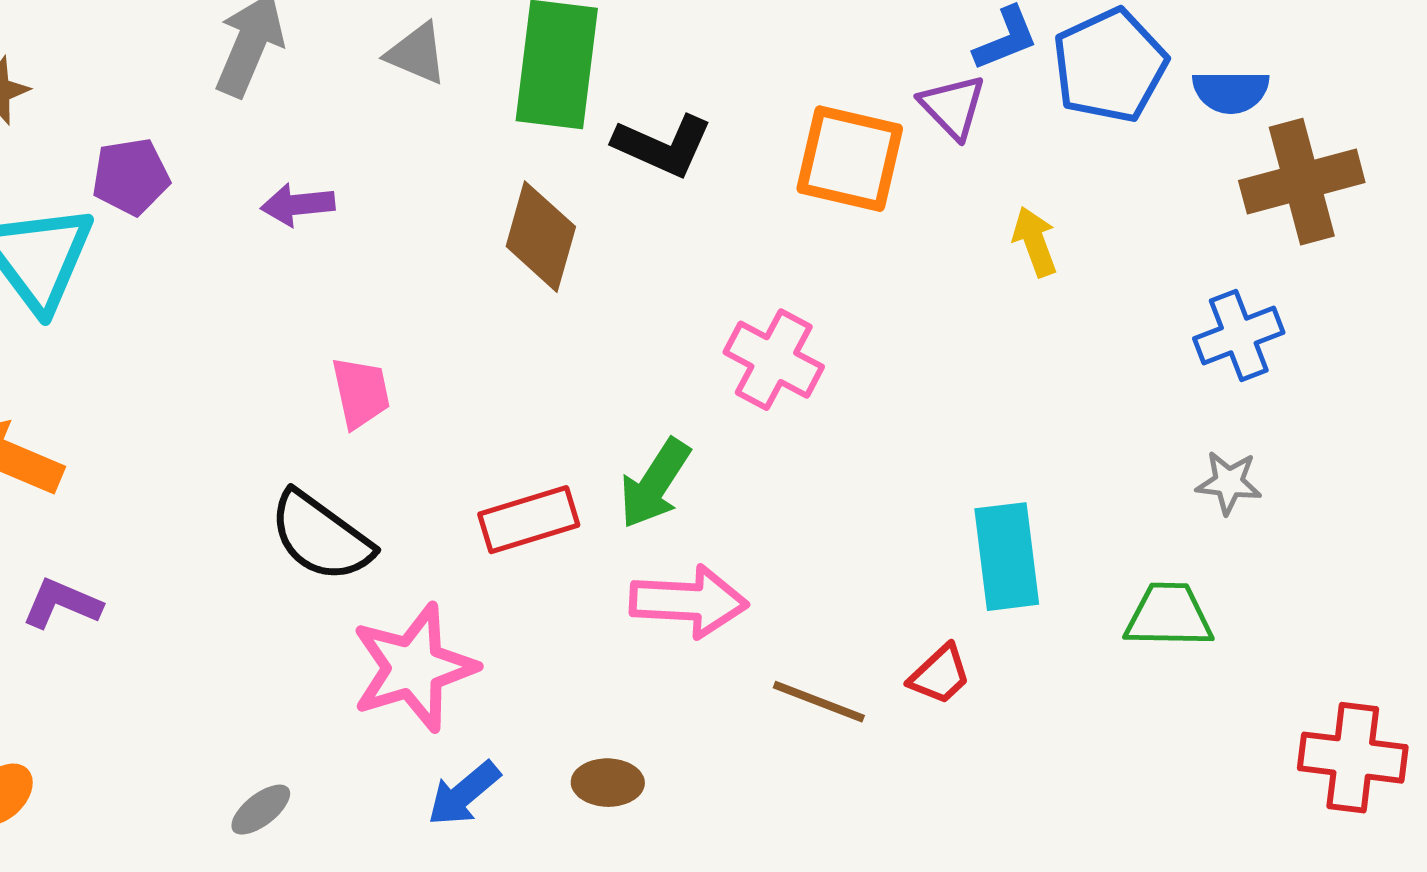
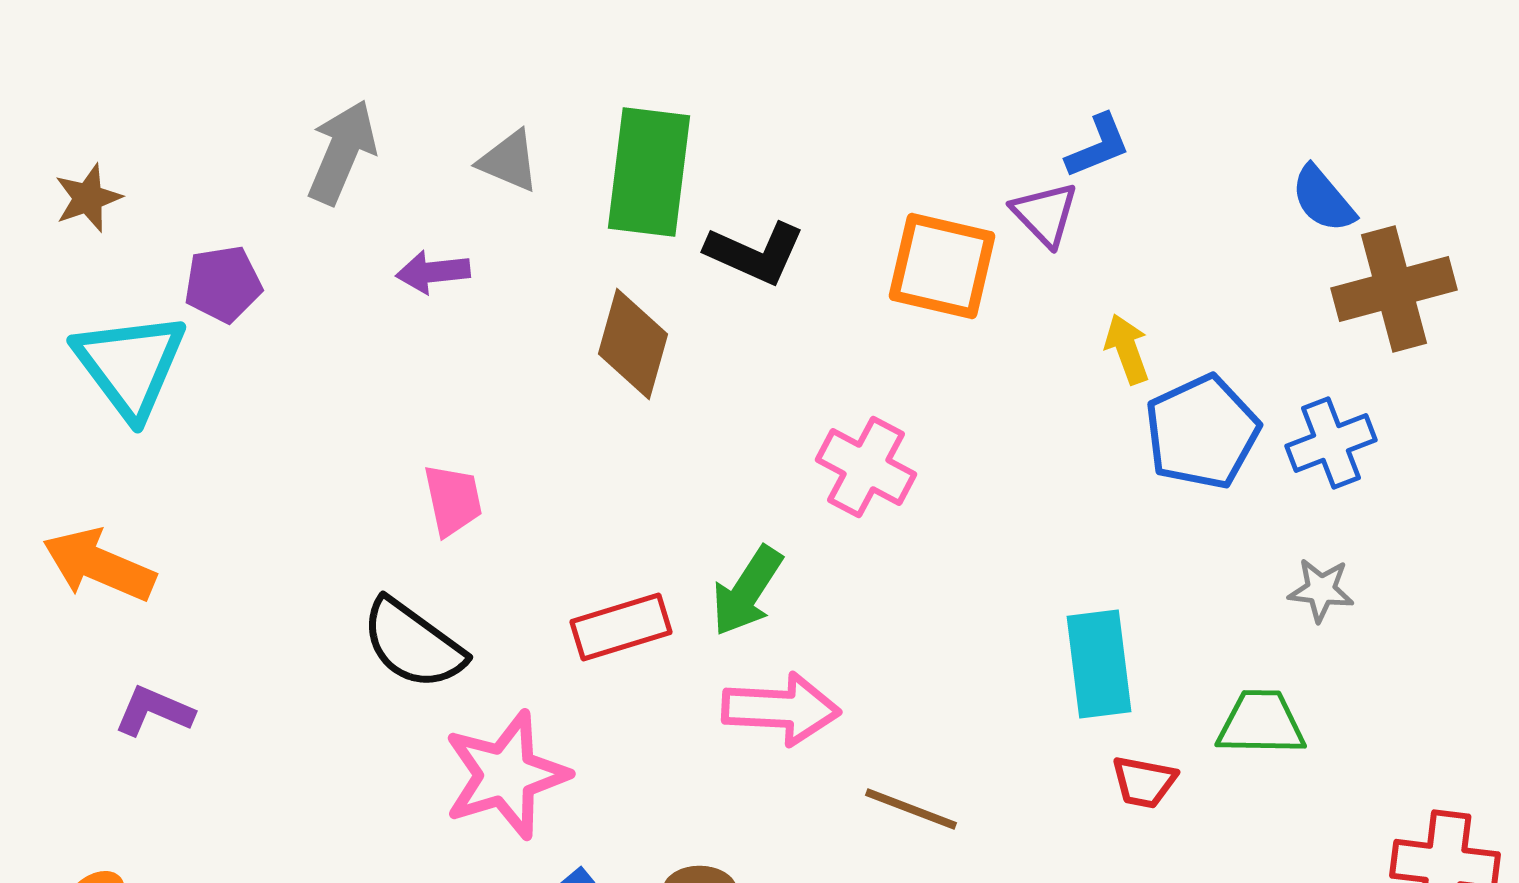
blue pentagon: (1110, 66) -> (1202, 432), moved
blue semicircle: (1231, 92) -> (1323, 199), turned 50
purple arrow: (298, 205) -> (433, 272), moved
red trapezoid: (940, 675) -> (1144, 782), moved, turned 54

